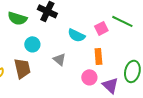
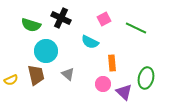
pink square: (101, 28) -> (104, 19), moved
cyan circle: (32, 44) -> (46, 51), size x1.5
gray triangle: (59, 59) -> (68, 74), moved

